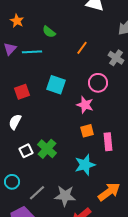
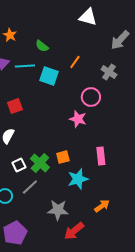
cyan square: (56, 85) -> (49, 76), moved
orange square: (87, 131) -> (63, 157), moved
orange arrow: (109, 192) -> (102, 206), size x0.7
gray line: (37, 193) -> (30, 187), moved

